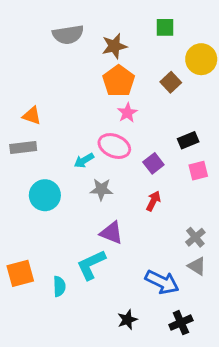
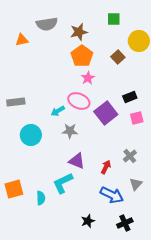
orange triangle: (32, 116) -> (22, 40), moved, turned -32
purple square: (153, 163) -> (106, 113), size x1.6
red arrow: (153, 201) -> (106, 167), moved
gray cross: (195, 237) -> (130, 156), moved
gray triangle: (197, 266) -> (136, 184), turned 40

